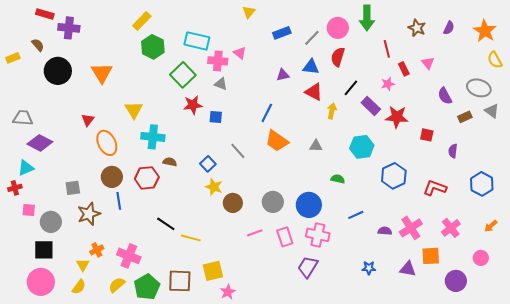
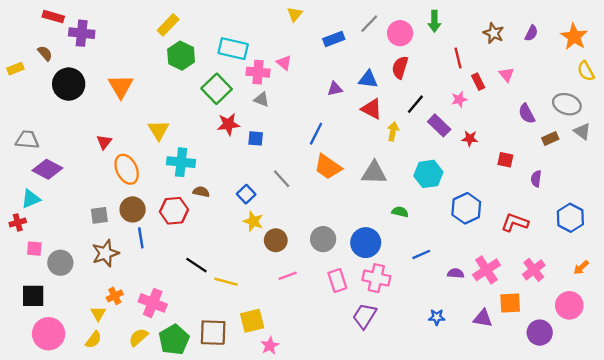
green arrow: (367, 18) -> (434, 21), size x0.7
gray line: (312, 38) -> (369, 24), moved
red star: (397, 117) -> (470, 138), size x0.6
gray triangle: (316, 146) -> (374, 173), size x1.6
gray square: (73, 188) -> (99, 215), moved
pink line: (255, 233) -> (288, 276), moved
black square: (44, 250) -> (33, 296), moved
pink circle: (481, 258) -> (569, 305), size x1.5

